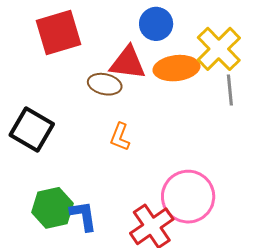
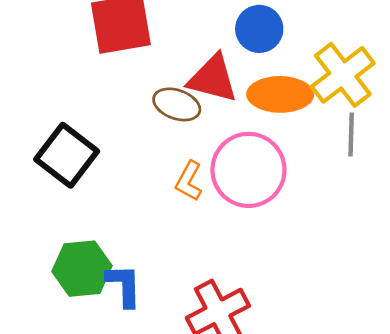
pink circle: (188, 197) -> (248, 170), moved

